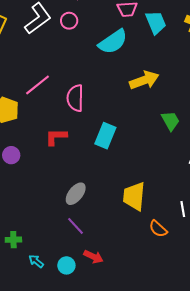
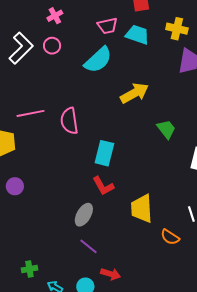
cyan trapezoid: (156, 22) -> (137, 35), turned -40
pink line: (38, 85) -> (30, 113), turned 36
red L-shape: (56, 137) -> (103, 186), moved, turned -110

